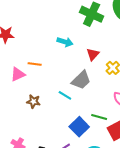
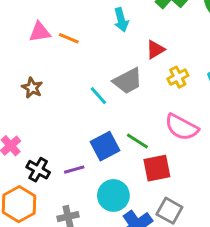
cyan arrow: (65, 42) -> (121, 20), turned 42
pink triangle: (18, 74) -> (40, 32), moved
brown star: (33, 101) -> (32, 88), moved

